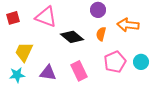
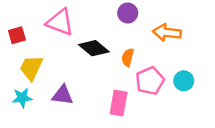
red square: (13, 18) -> (17, 35), moved
orange semicircle: (101, 34) -> (128, 57), moved
pink rectangle: (79, 71) -> (119, 103), moved, turned 36

